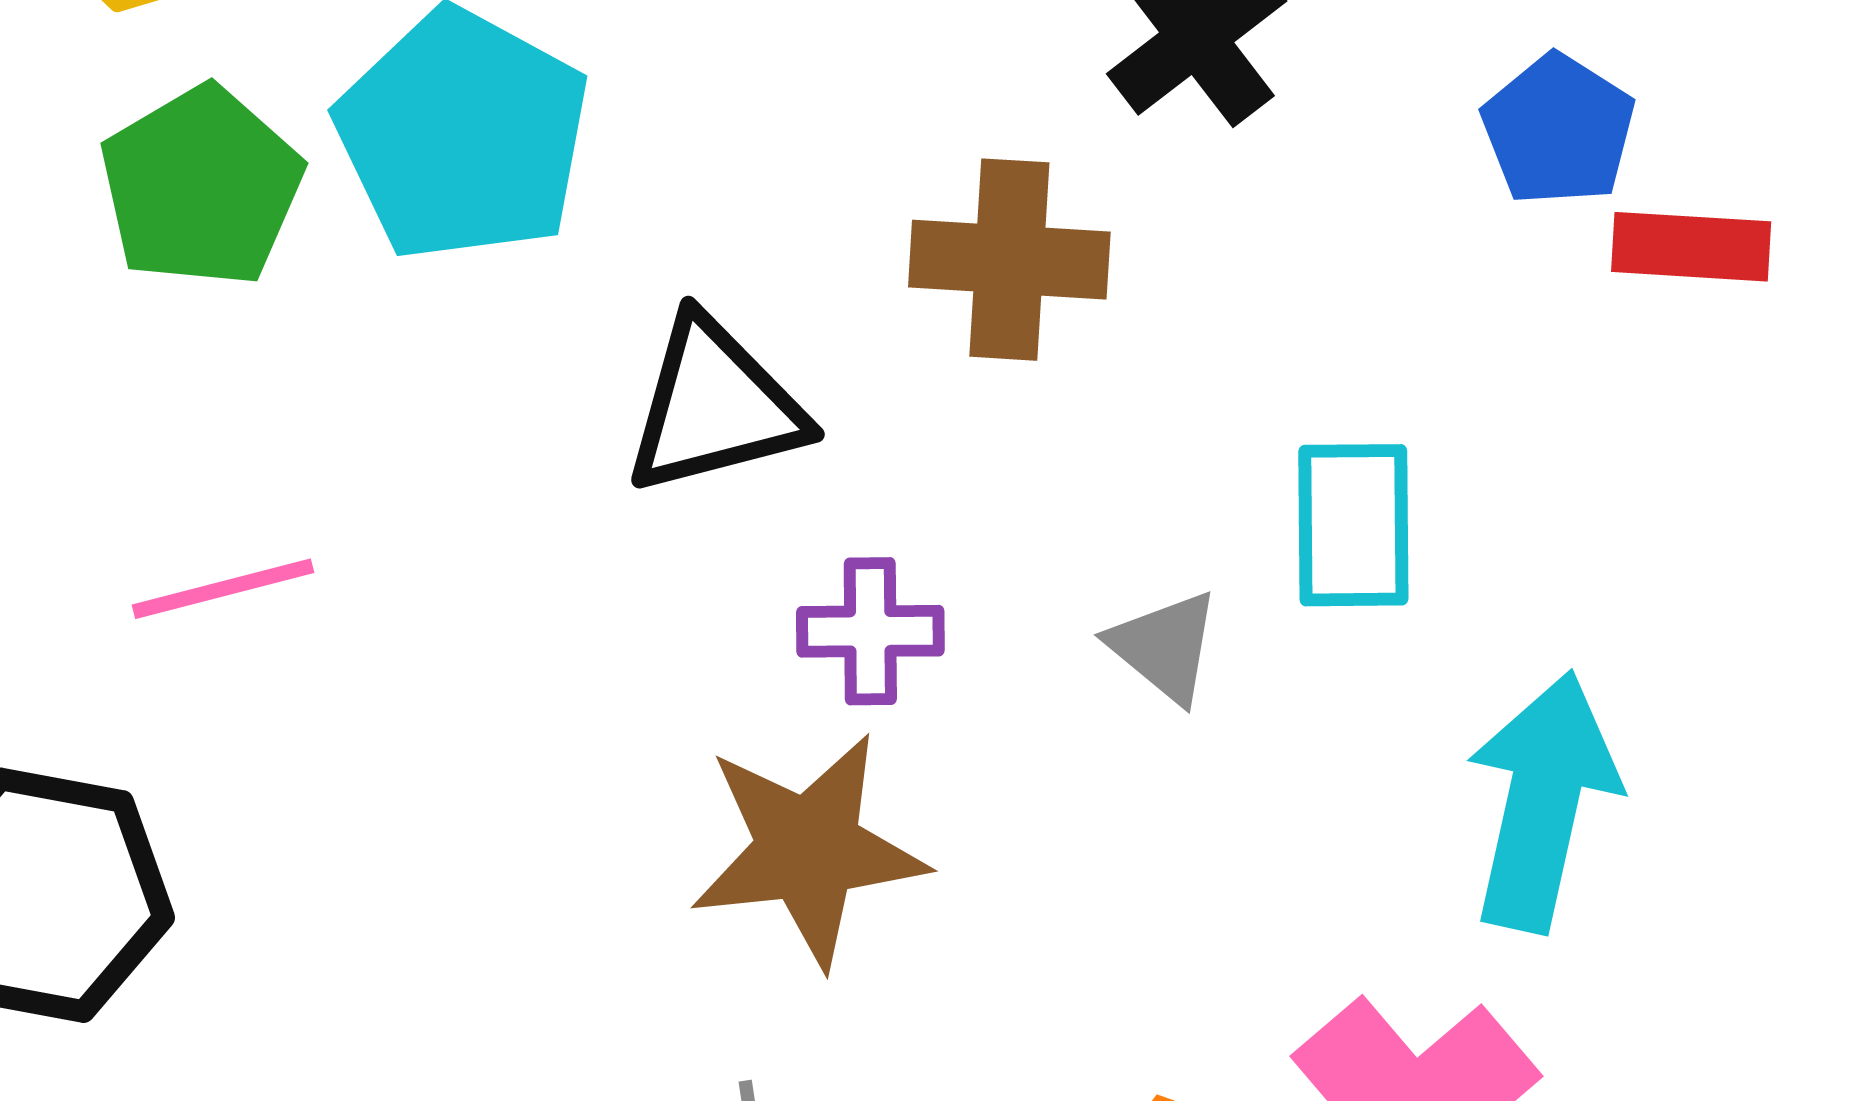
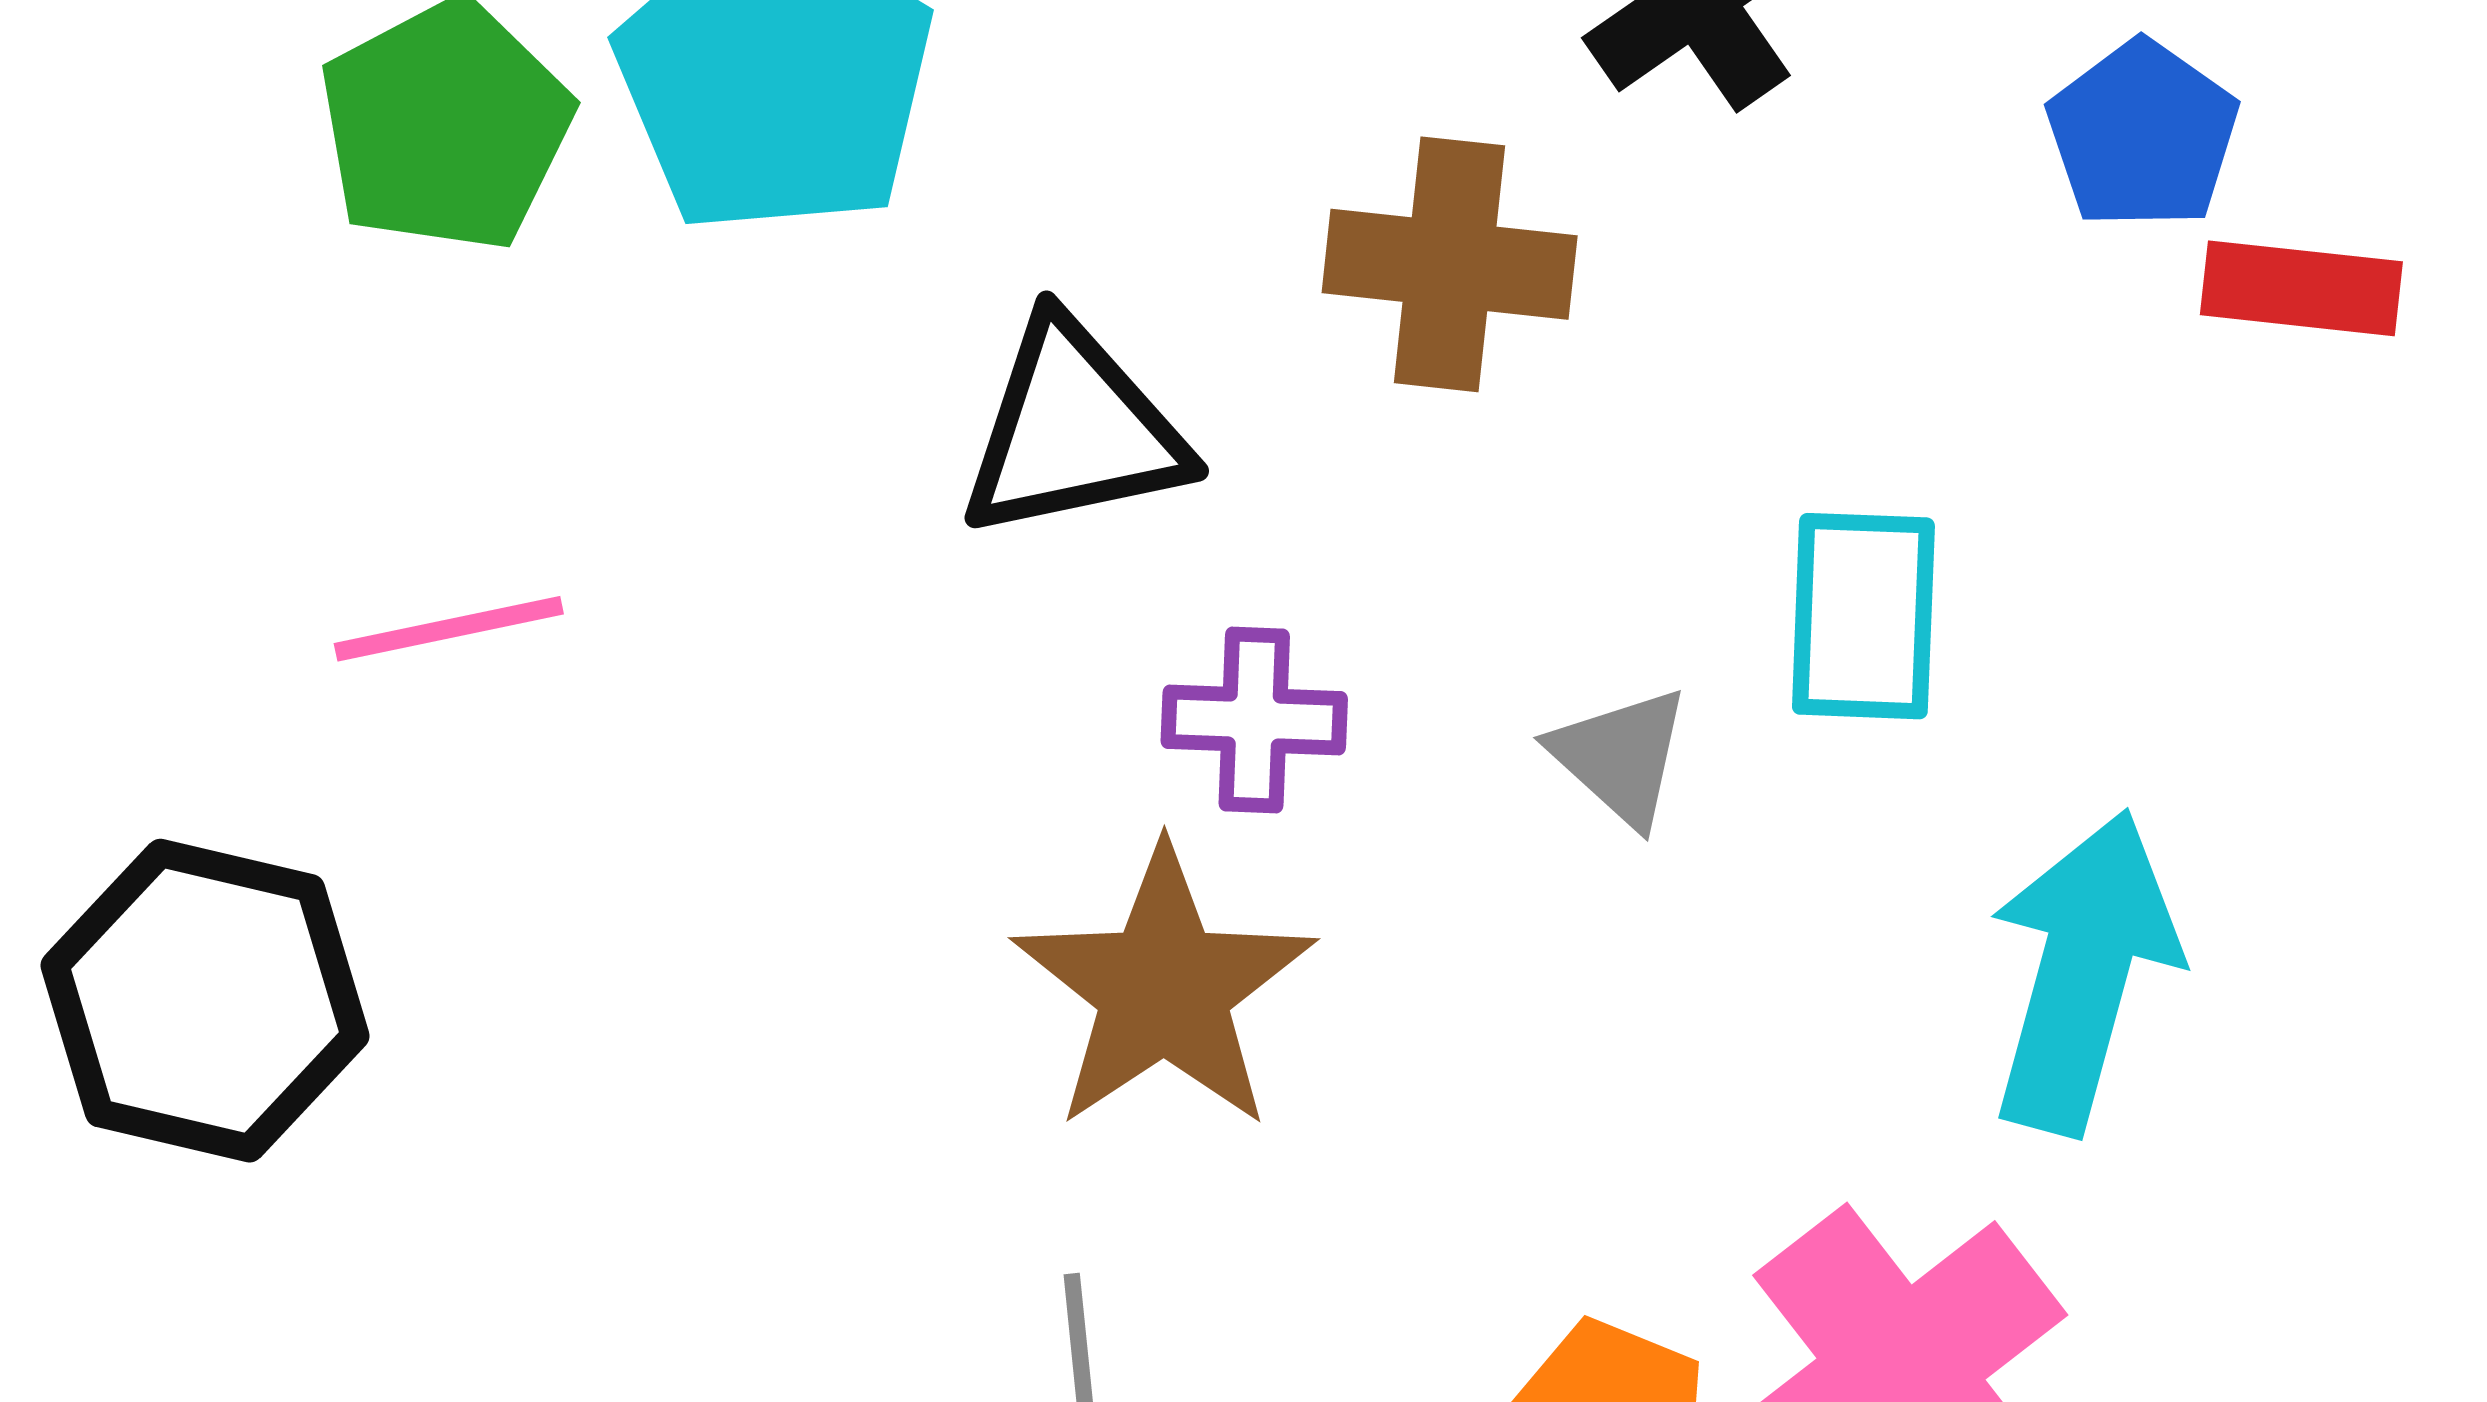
brown star: (808, 850) -> (1164, 989), turned -30

